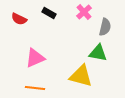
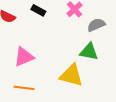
gray semicircle: (105, 27) -> (96, 25), turned -126

